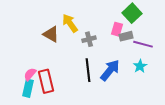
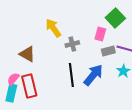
brown triangle: (51, 34) -> (27, 54), moved
gray rectangle: (126, 36) -> (108, 51), moved

